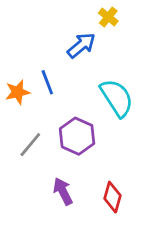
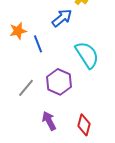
orange star: (18, 92) -> (18, 31), moved

